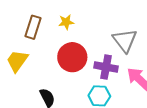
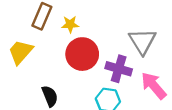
yellow star: (66, 22) -> (70, 24), moved

